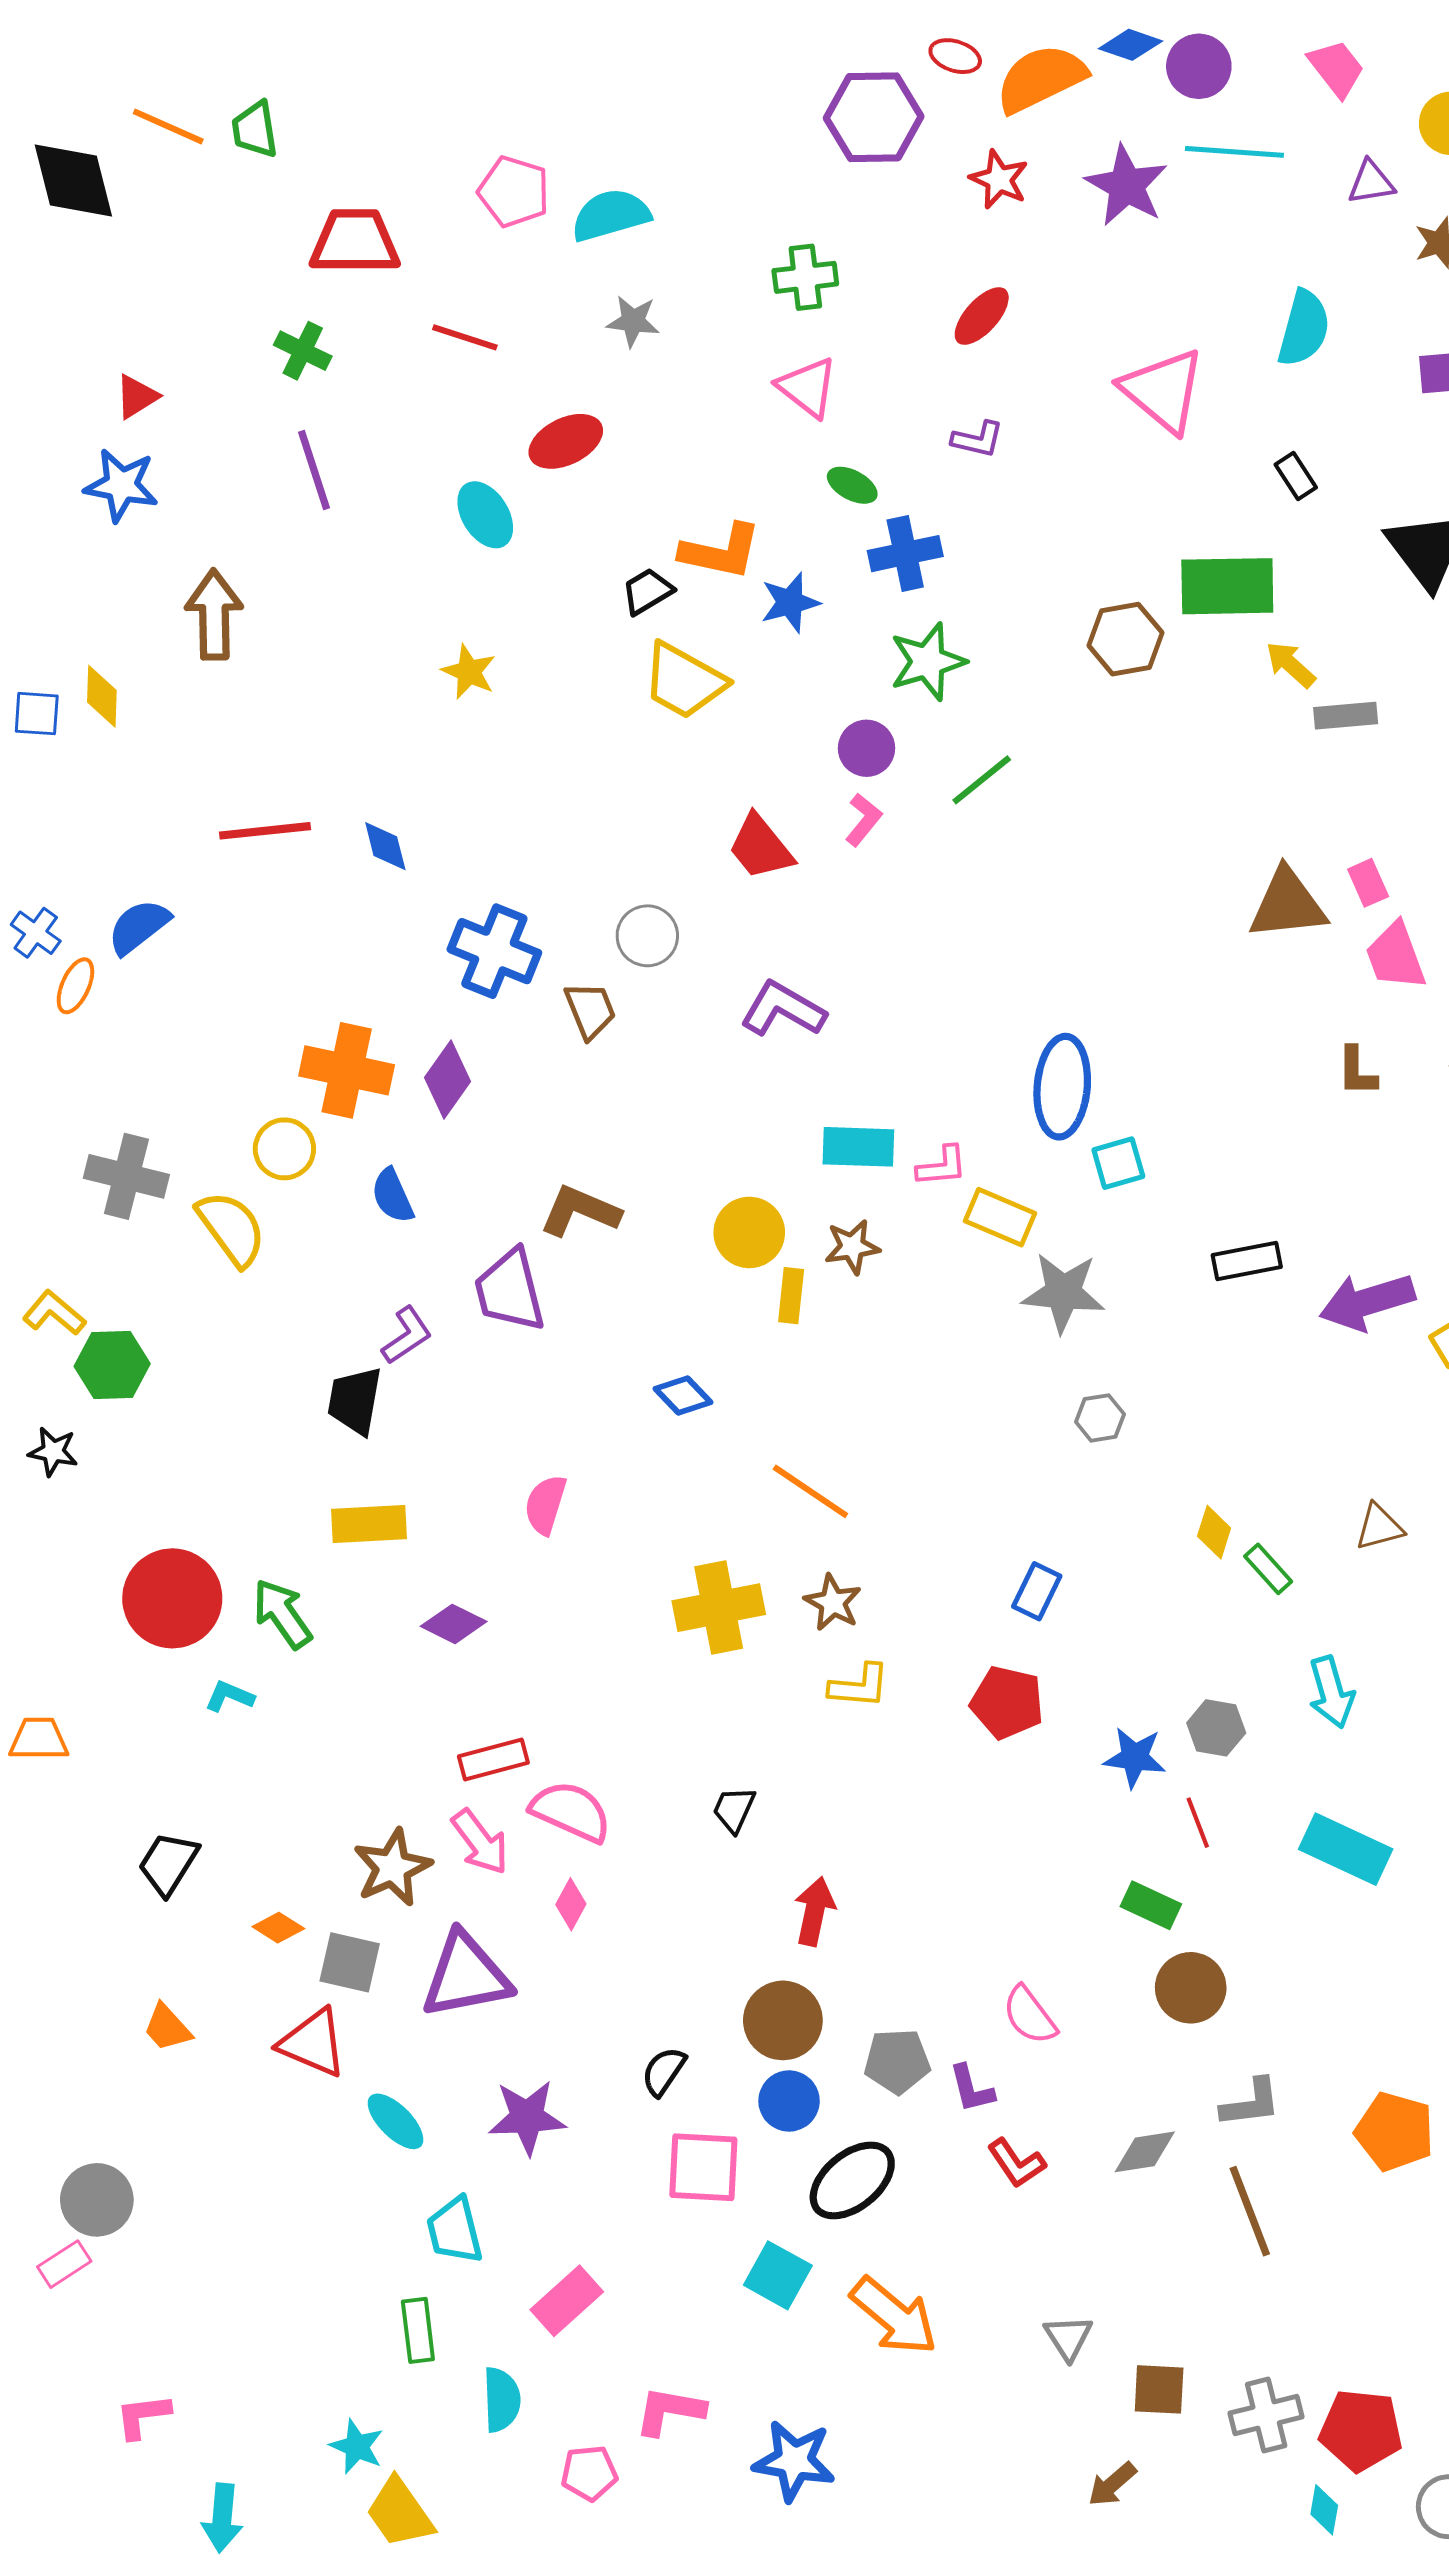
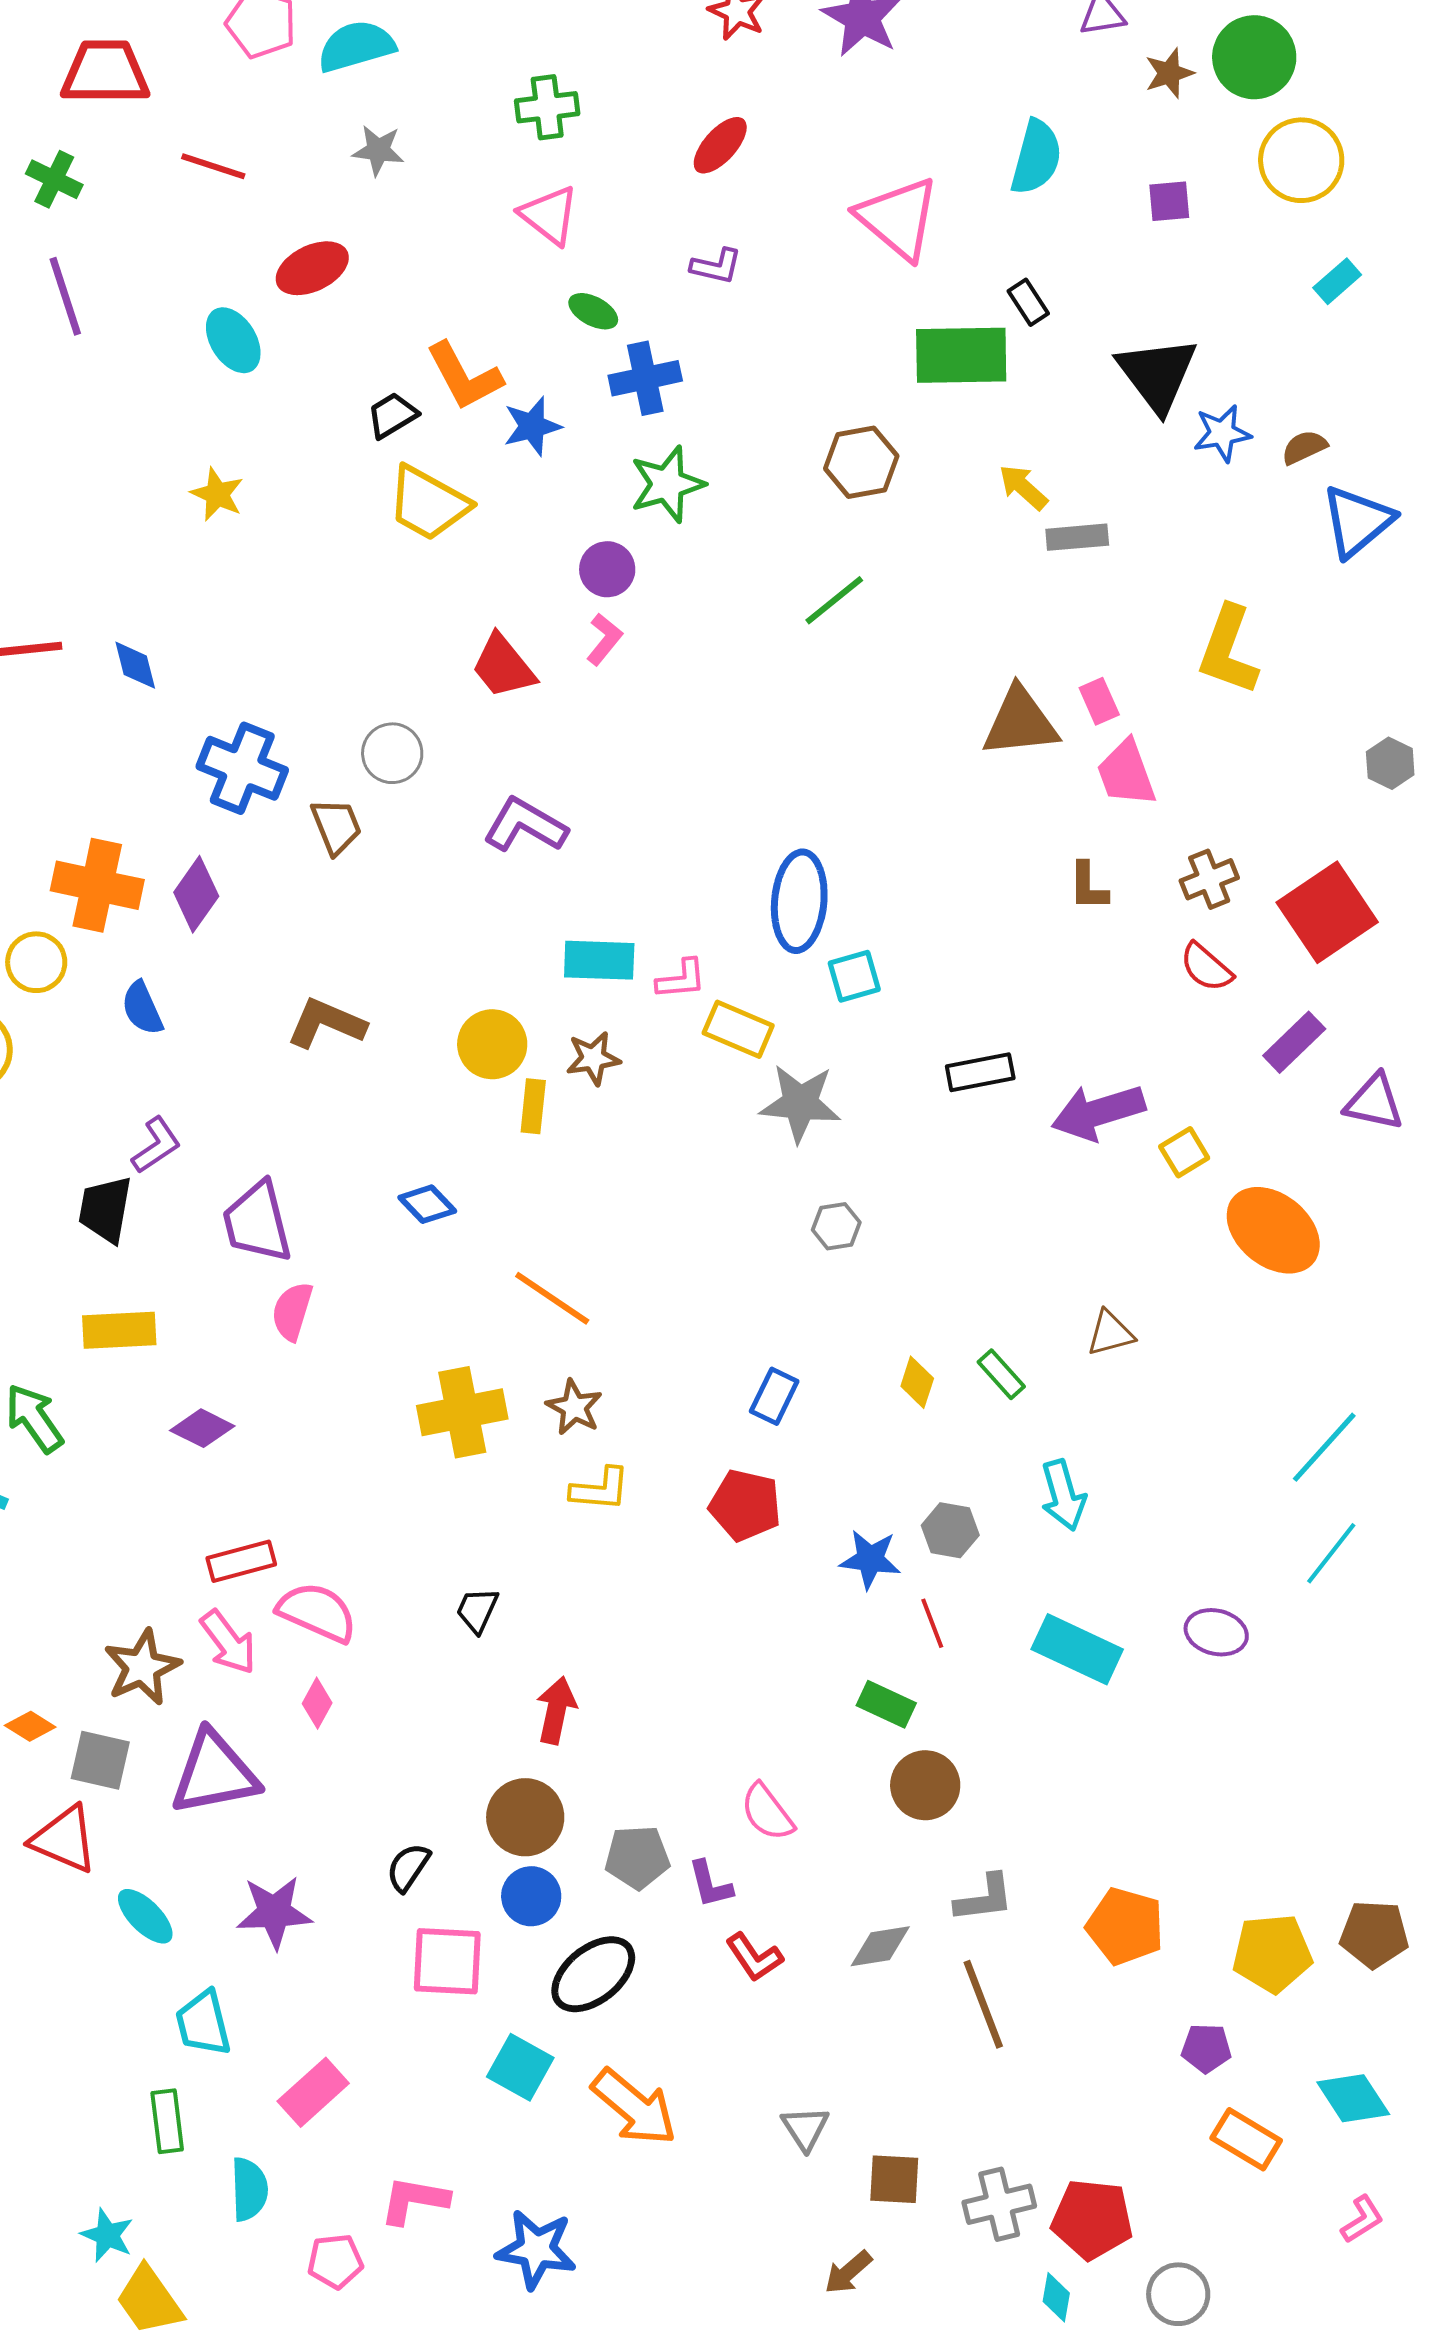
orange L-shape: (721, 551) -> (464, 376), turned 50
green rectangle: (1227, 586) -> (961, 355), moved
green line: (982, 780) -> (834, 600), moved
purple trapezoid: (510, 1291) -> (257, 1222), moved
yellow diamond: (1214, 1532) -> (917, 1382), moved

